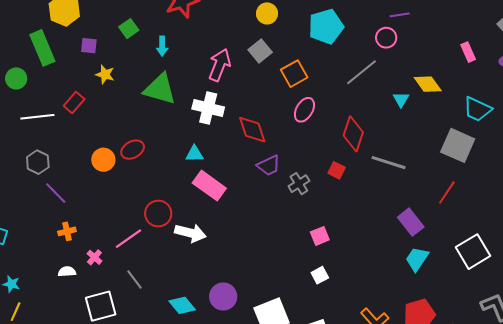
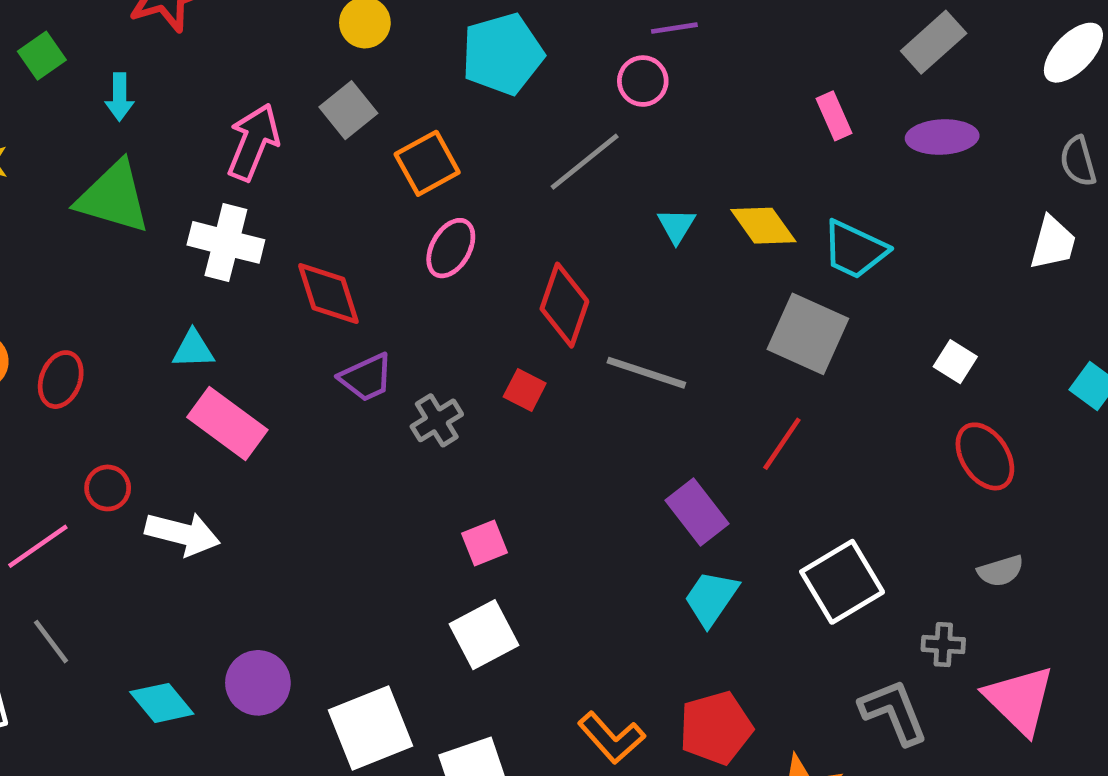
yellow diamond: (428, 84) -> (763, 226), moved
red ellipse: (133, 150) -> (61, 380), moved, turned -40
red circle: (158, 214) -> (108, 488), size x0.7
white square: (320, 275) -> (484, 635), size x1.6

